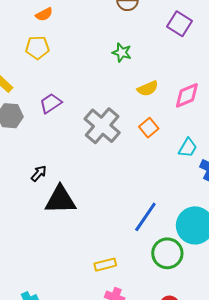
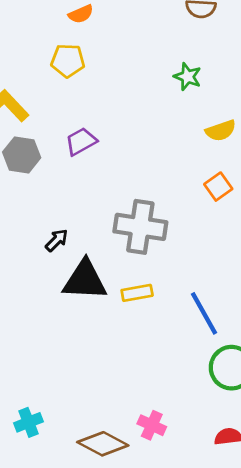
gray cross: (102, 126) -> (140, 227), moved, turned -36
blue line: (145, 217) -> (204, 313), turned -68
yellow rectangle: (105, 265) -> (137, 293), moved

